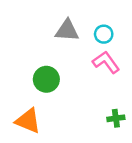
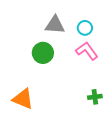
green circle: (46, 79) -> (43, 53), moved

